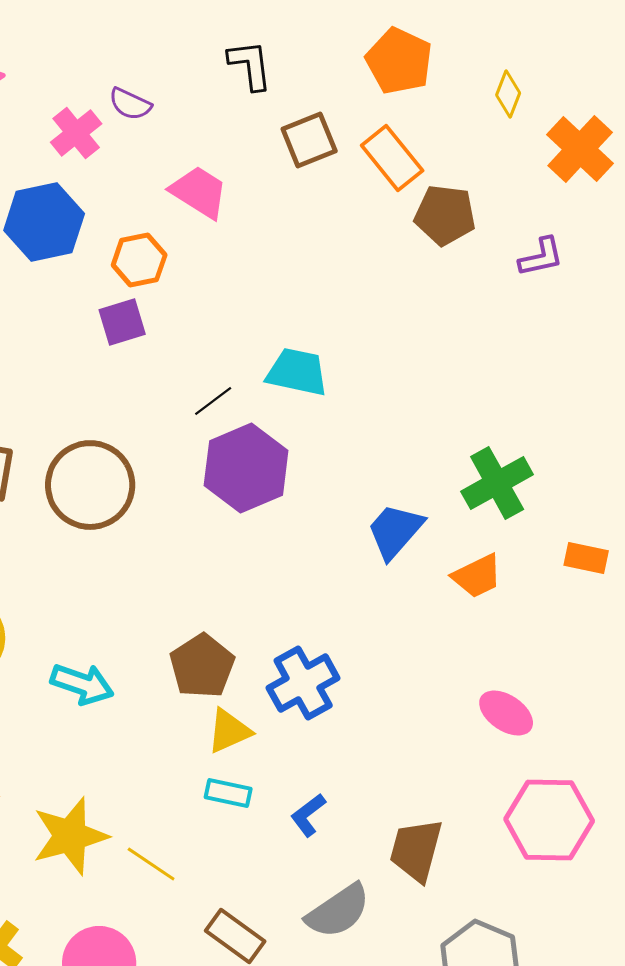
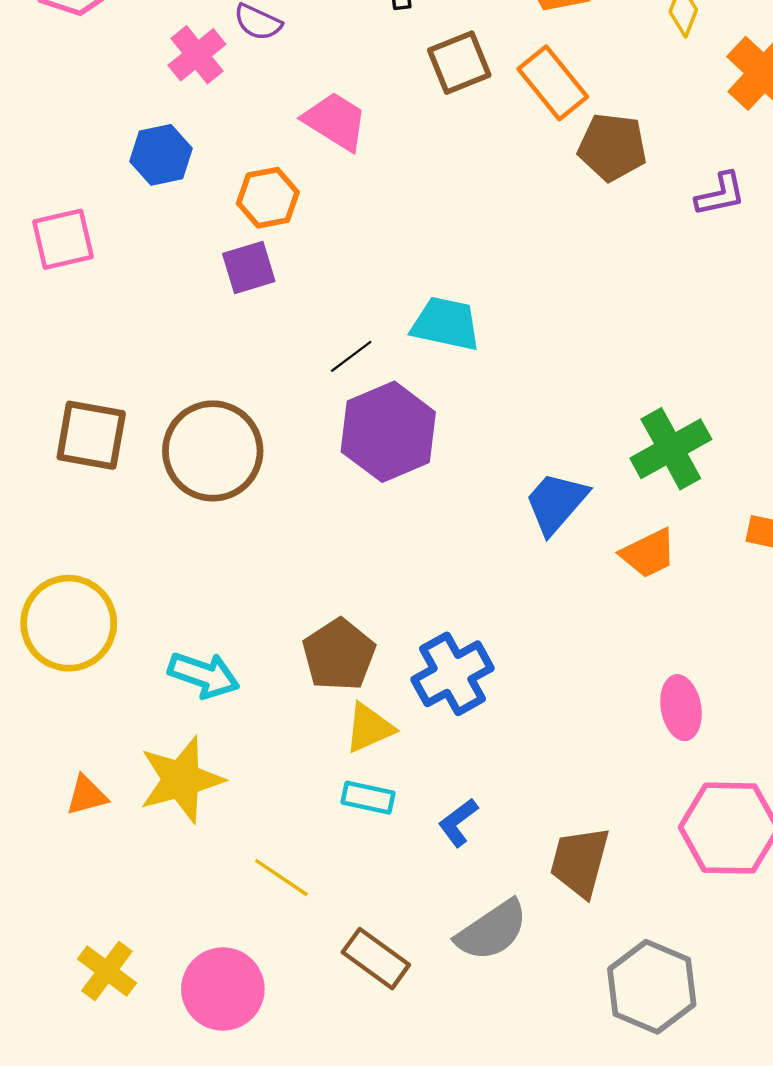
blue hexagon: (44, 222) -> (161, 155), size x0.7
pink ellipse: (506, 713) -> (681, 708), turned 46
yellow star: (70, 836) -> (181, 780), moved

